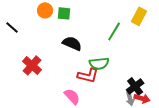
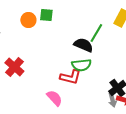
orange circle: (45, 10) -> (28, 20), moved
black semicircle: (72, 43) -> (83, 45), moved

